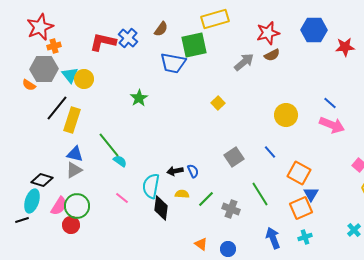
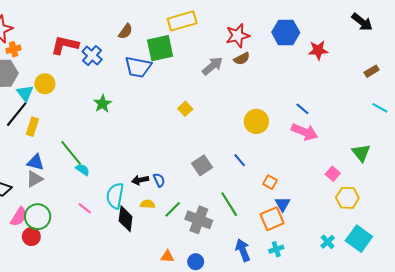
blue cross: (128, 38) -> (92, 55), moved
cyan triangle: (70, 75) -> (25, 93), moved
yellow rectangle: (72, 120) -> (32, 127), size x0.7
orange square: (299, 173) -> (270, 182), size x0.6
gray cross: (231, 209) -> (199, 220), size x1.4
orange triangle: (201, 244) -> (167, 256), turned -32

